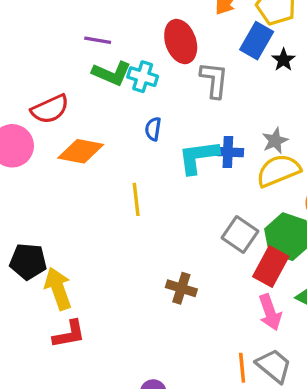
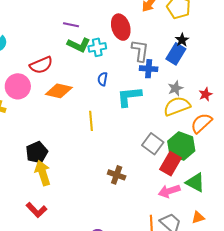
blue rectangle: (257, 41) -> (176, 54), moved
cyan cross: (143, 77) -> (97, 47), turned -30
blue cross: (228, 152) -> (149, 69), moved
black pentagon: (28, 261) -> (37, 152), moved, turned -30
pink arrow: (270, 312) -> (169, 191), turned 90
red L-shape: (69, 334) -> (37, 210), moved, turned 55

